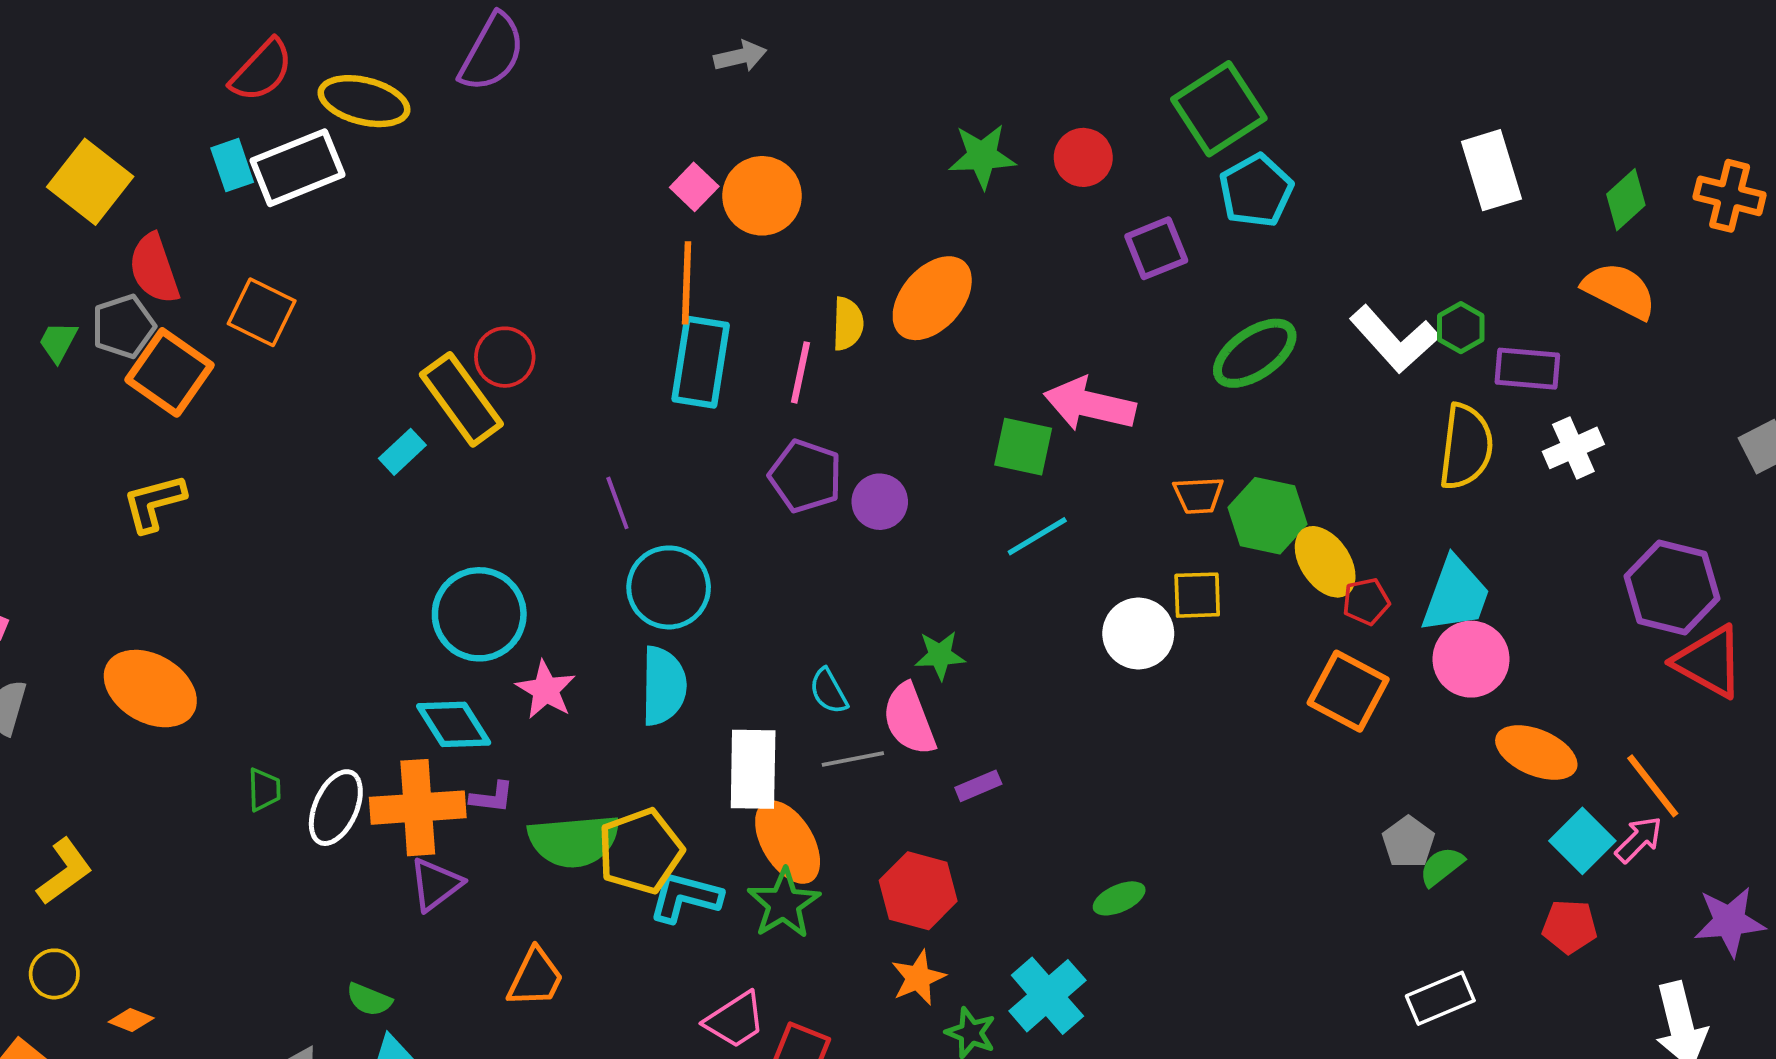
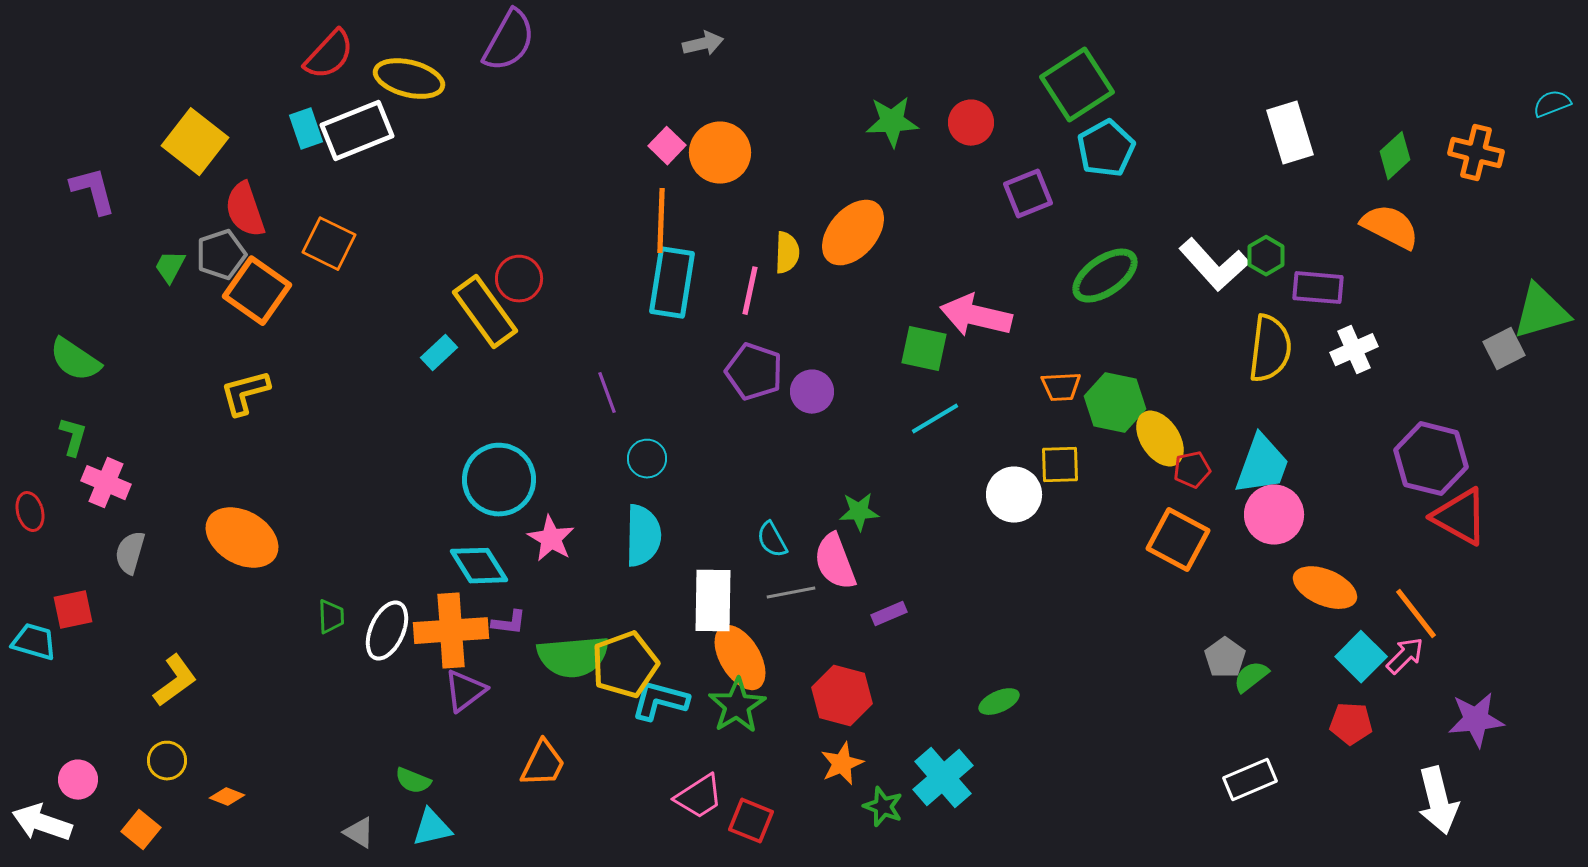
cyan circle: (669, 587) -> (647, 459), size x0.6

